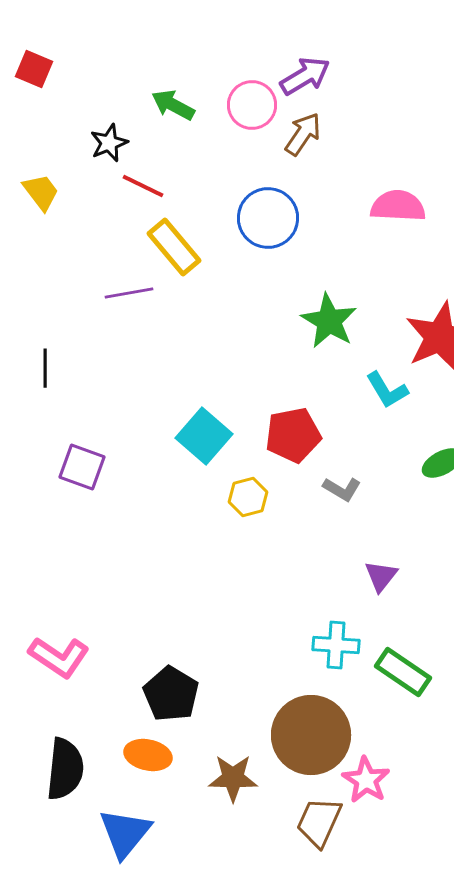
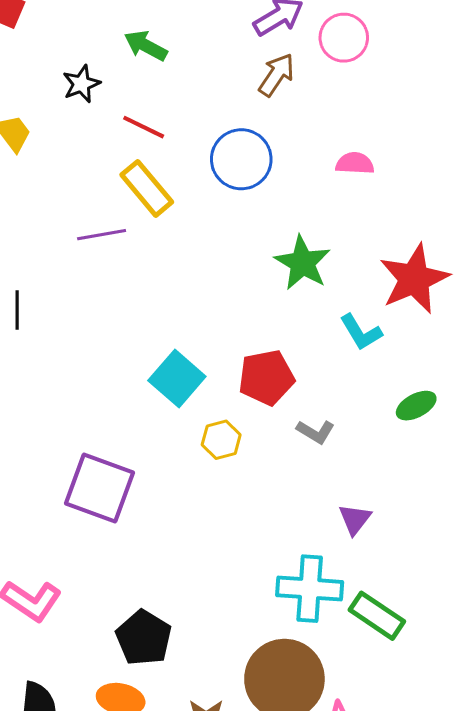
pink circle: (252, 105) -> (344, 38), moved
red line: (143, 186) -> (144, 127), moved
pink semicircle: (398, 206) -> (355, 163), moved, size x0.7
purple square: (82, 467) -> (99, 488), moved, size x1.5
cyan cross: (336, 645) -> (310, 589), size x1.4

